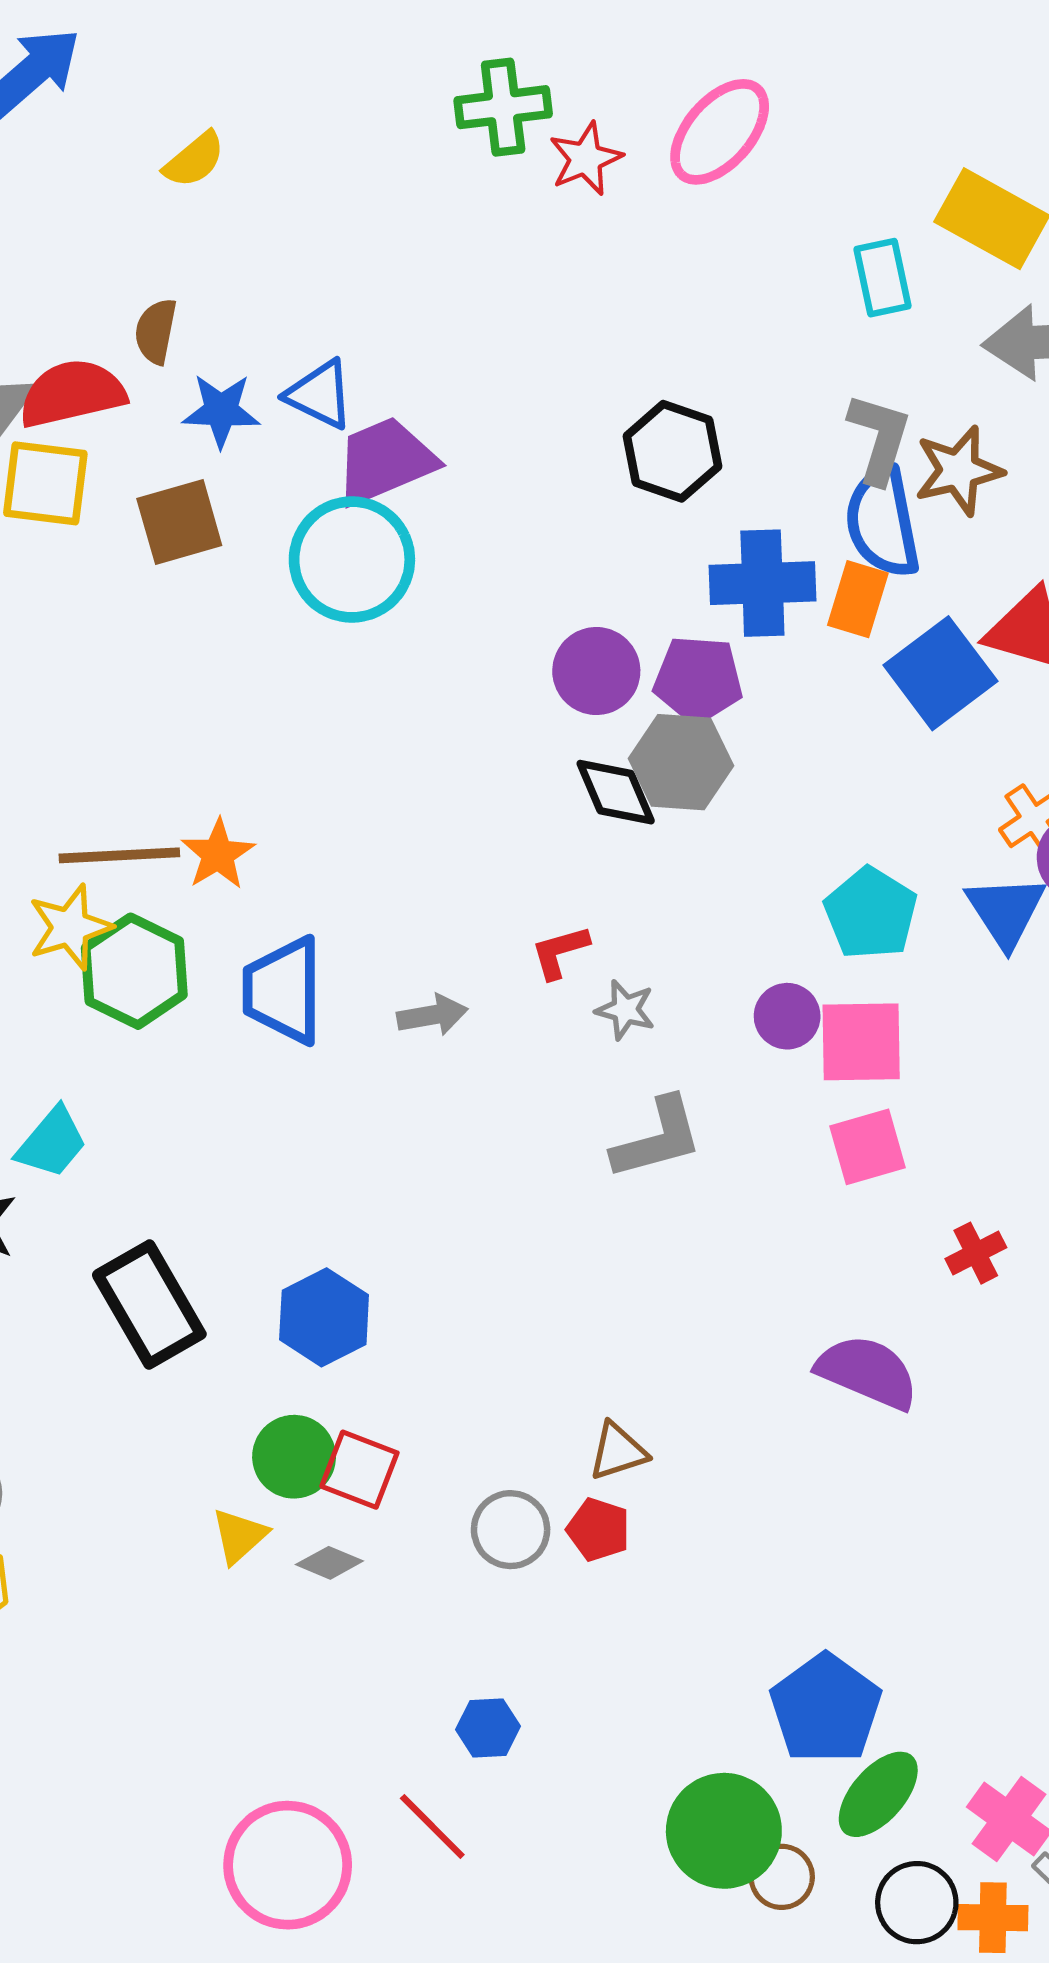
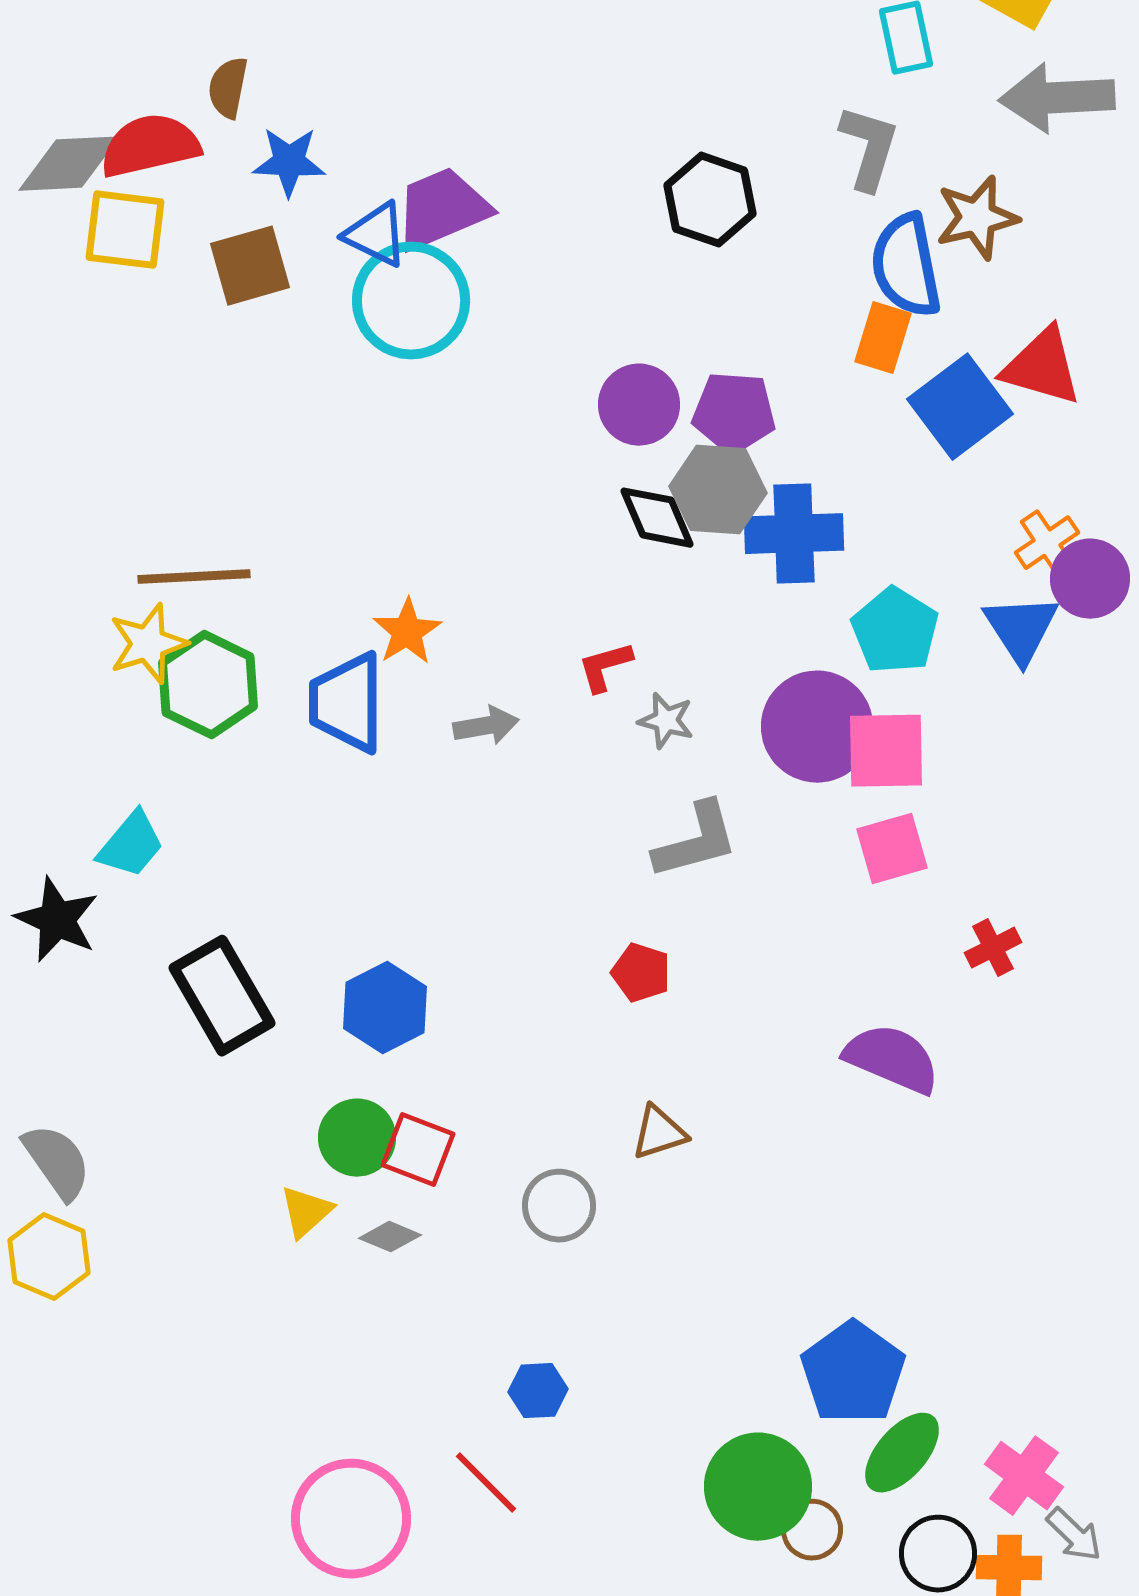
blue triangle: (320, 394) -> (376, 235), moved
gray L-shape: (879, 438) -> (869, 148), moved
blue cross: (762, 583) -> (794, 534), moved
orange star: (218, 854) -> (407, 632), moved
purple circle: (787, 1016) -> (817, 727), size x1.8
red pentagon: (598, 1530) -> (641, 973), moved

